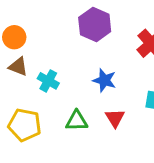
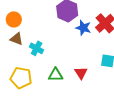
blue star: (104, 80) -> (83, 28), moved

